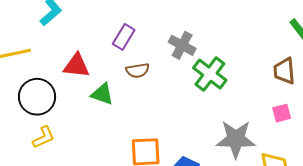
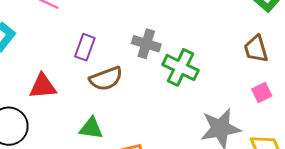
brown semicircle: (138, 70) -> (106, 79), size x1.4
green triangle: (102, 94) -> (91, 128), moved

